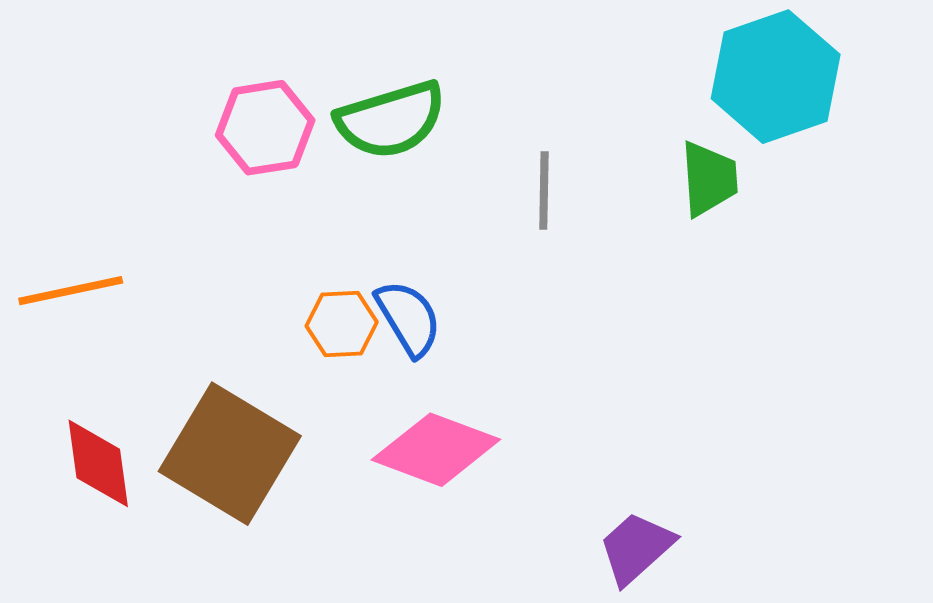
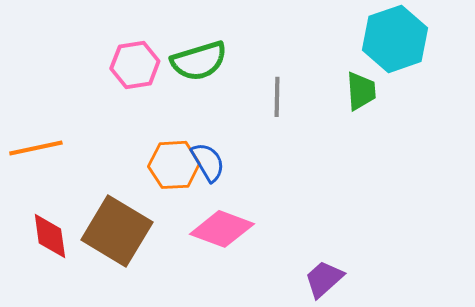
orange hexagon: (342, 324) -> (174, 165), size x1.4

